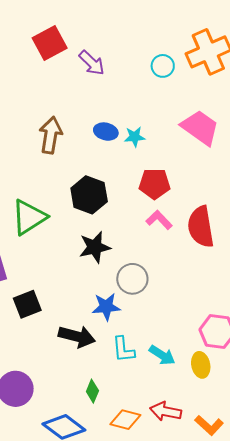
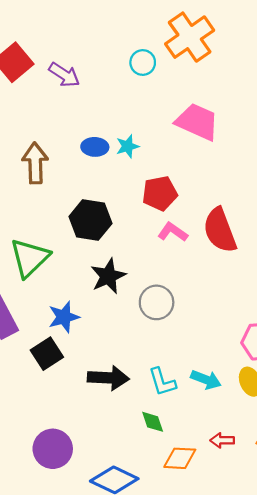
blue star: (106, 307) -> (64, 317), moved
green diamond: (92, 391) -> (153, 422), moved, turned -30
red arrow: (166, 411) -> (222, 440), size x0.7

